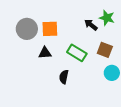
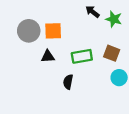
black arrow: (91, 25) -> (92, 12), moved
green rectangle: (77, 53) -> (82, 56), turned -42

